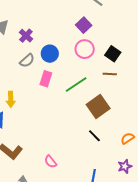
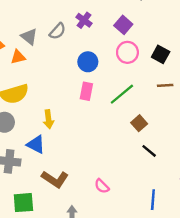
purple cross: (26, 36) -> (84, 20), moved
gray semicircle: (27, 61) -> (58, 31), moved
brown line: (110, 74) -> (165, 85), moved
brown square: (98, 107) -> (139, 123), moved, size x0.6

